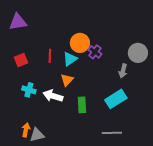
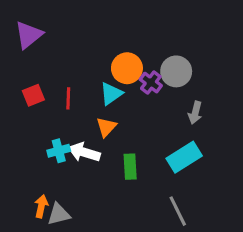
purple triangle: (18, 22) -> (29, 35), turned -30
gray circle: (138, 53) -> (176, 71), moved
red line: (50, 56) -> (68, 98), moved
cyan cross: (29, 90) -> (59, 151), moved, turned -32
gray line: (112, 133) -> (178, 211), turned 66

